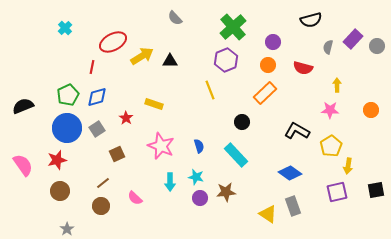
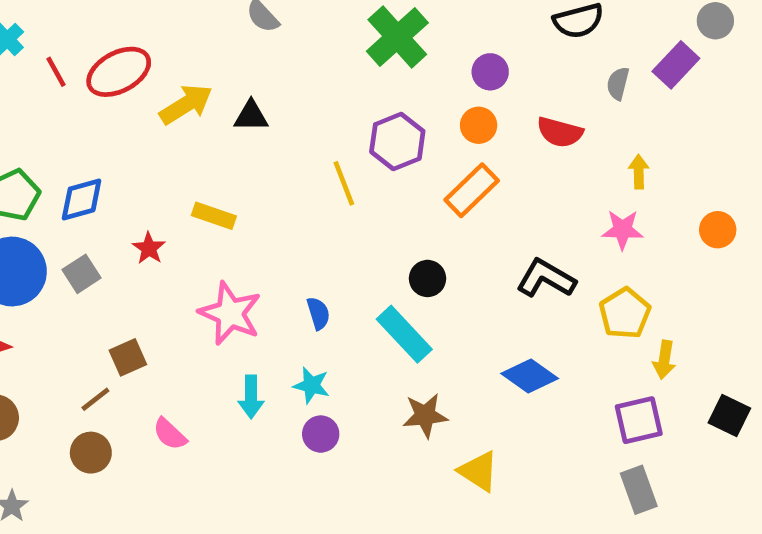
gray circle: (377, 46) -> (715, 21), moved
purple hexagon: (226, 60) -> (397, 141), moved
red line: (92, 67) -> (56, 72), moved, turned -40
black circle: (242, 122) -> (427, 278), moved
brown square: (117, 154) -> (128, 357), moved
black square: (376, 190) -> (729, 415), turned 36
brown star: (226, 192) -> (425, 415), moved
gray rectangle: (293, 206) -> (639, 490), moved

